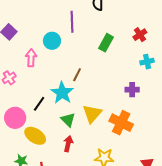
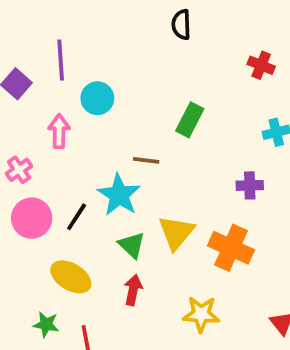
purple line: (72, 22) -> (61, 60), moved
red cross: (140, 35) -> (261, 65), moved, turned -32
green rectangle: (106, 43) -> (190, 120), moved
brown line: (77, 75) -> (146, 160), turned 72
pink circle: (15, 118) -> (32, 218), moved

